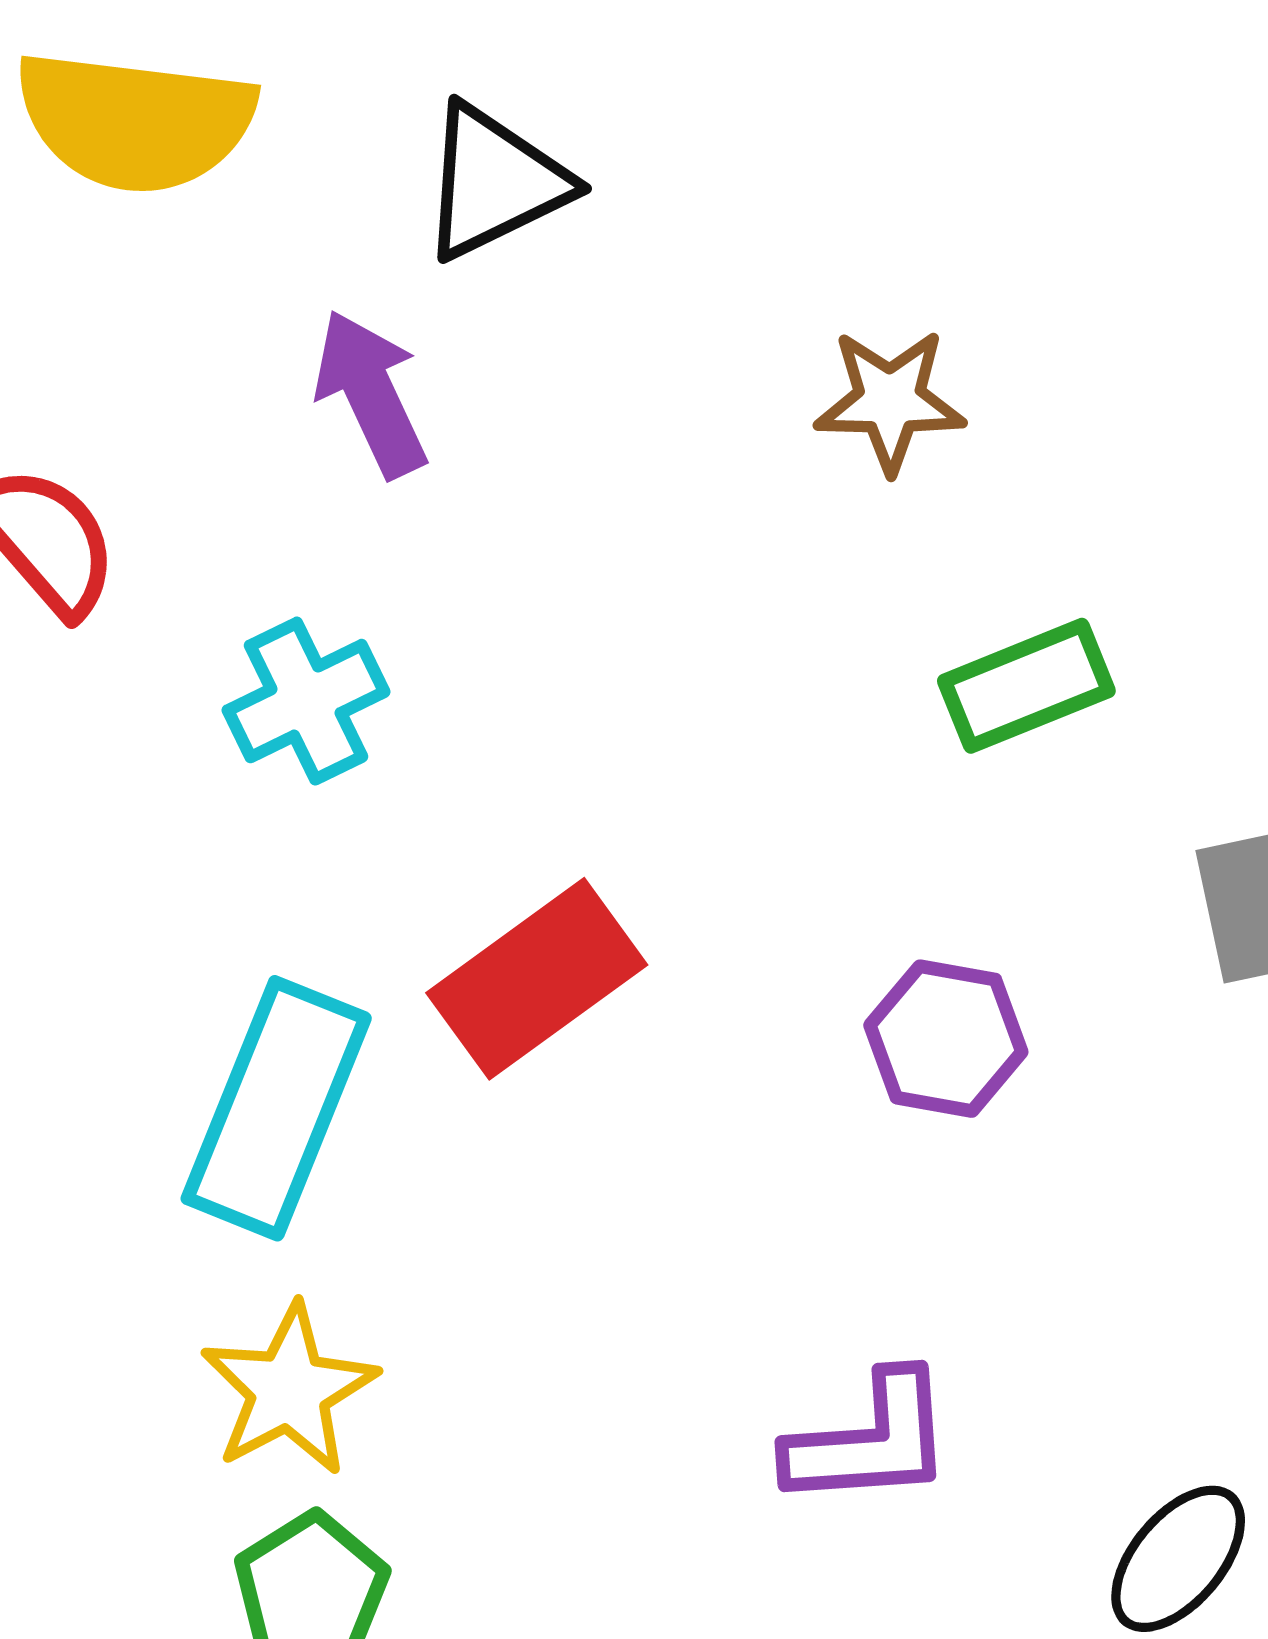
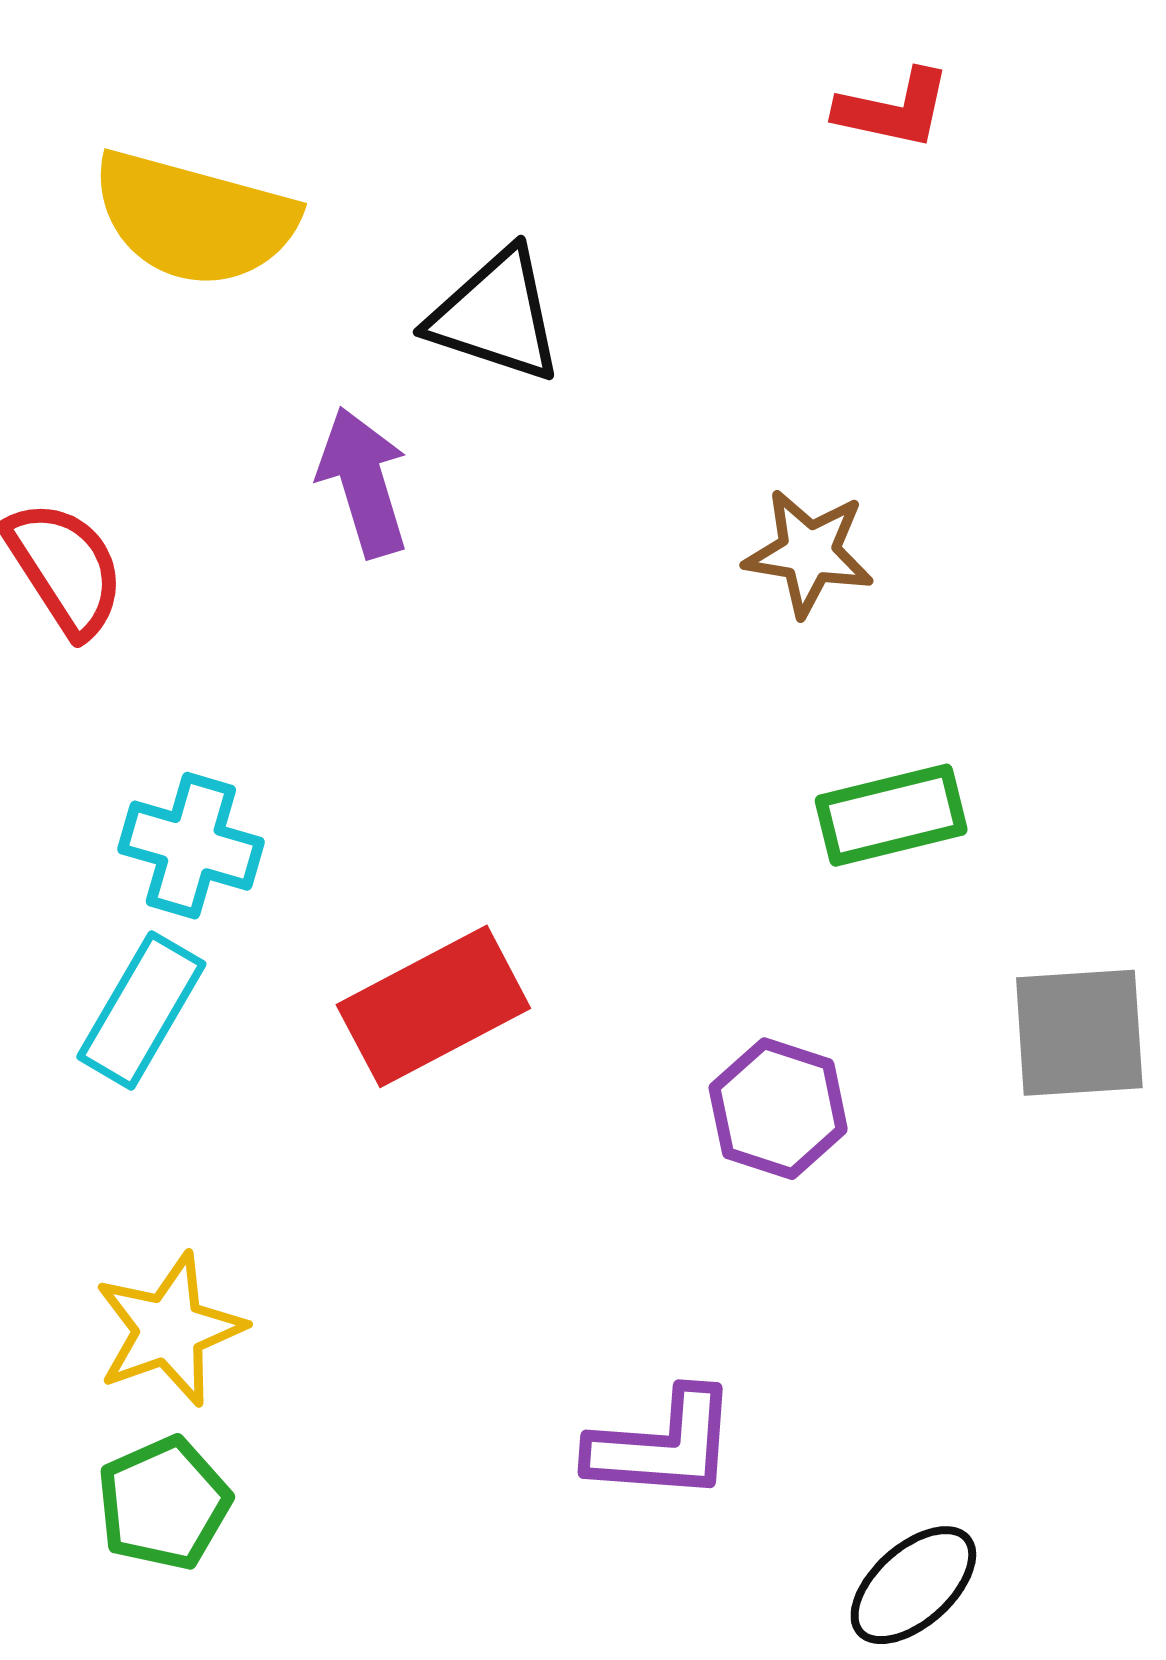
black triangle: (494, 182) -> (496, 316), turned 36
cyan cross: (306, 701) -> (191, 846), moved, turned 34
cyan rectangle: (276, 1108) -> (141, 1010), moved, size x0.7

